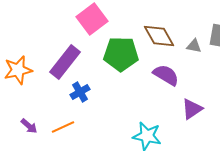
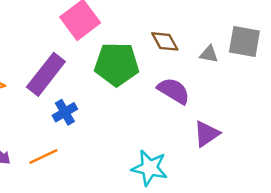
brown diamond: (159, 36) -> (165, 41), size x0.7

